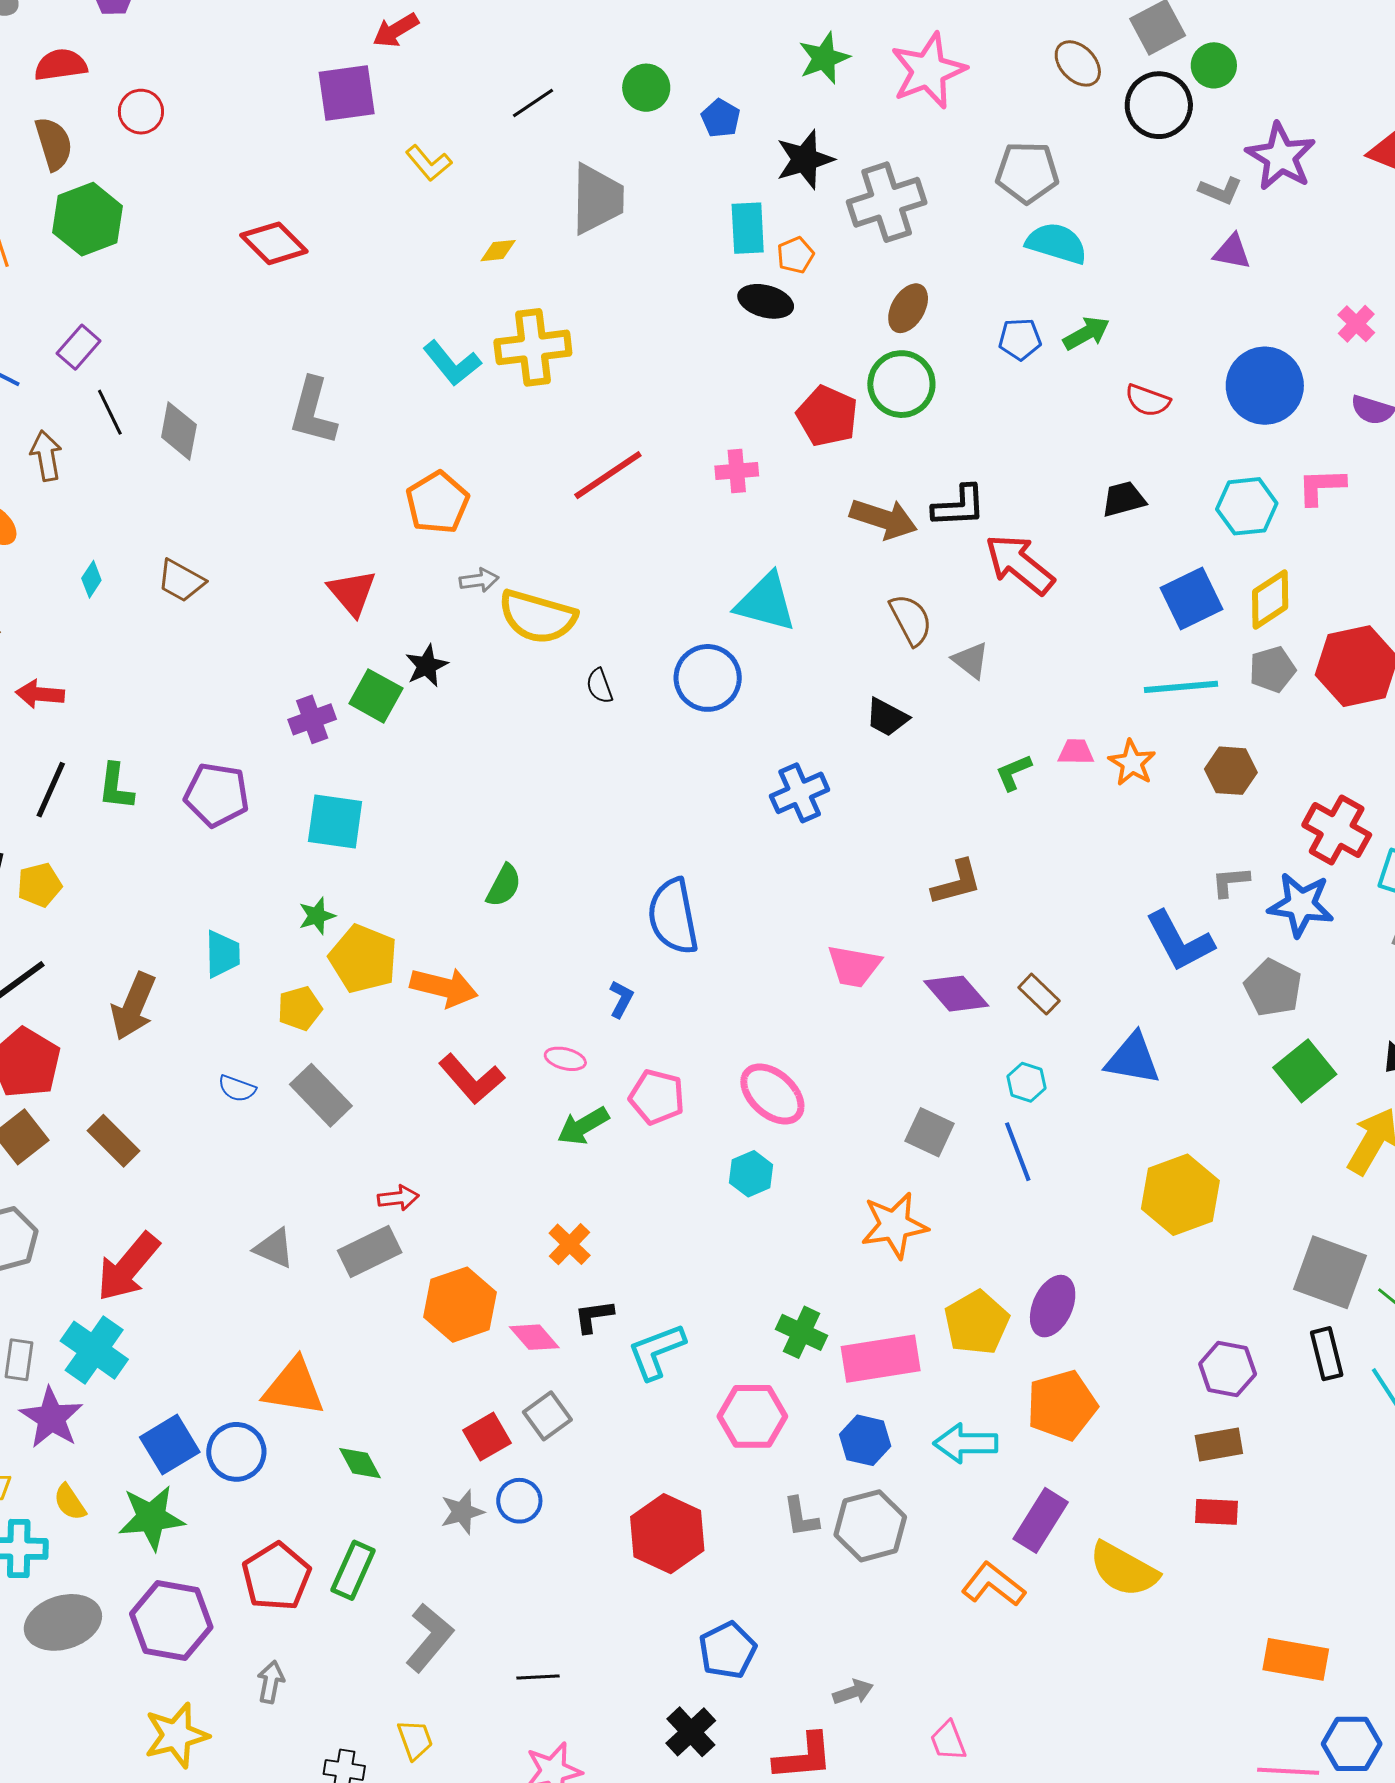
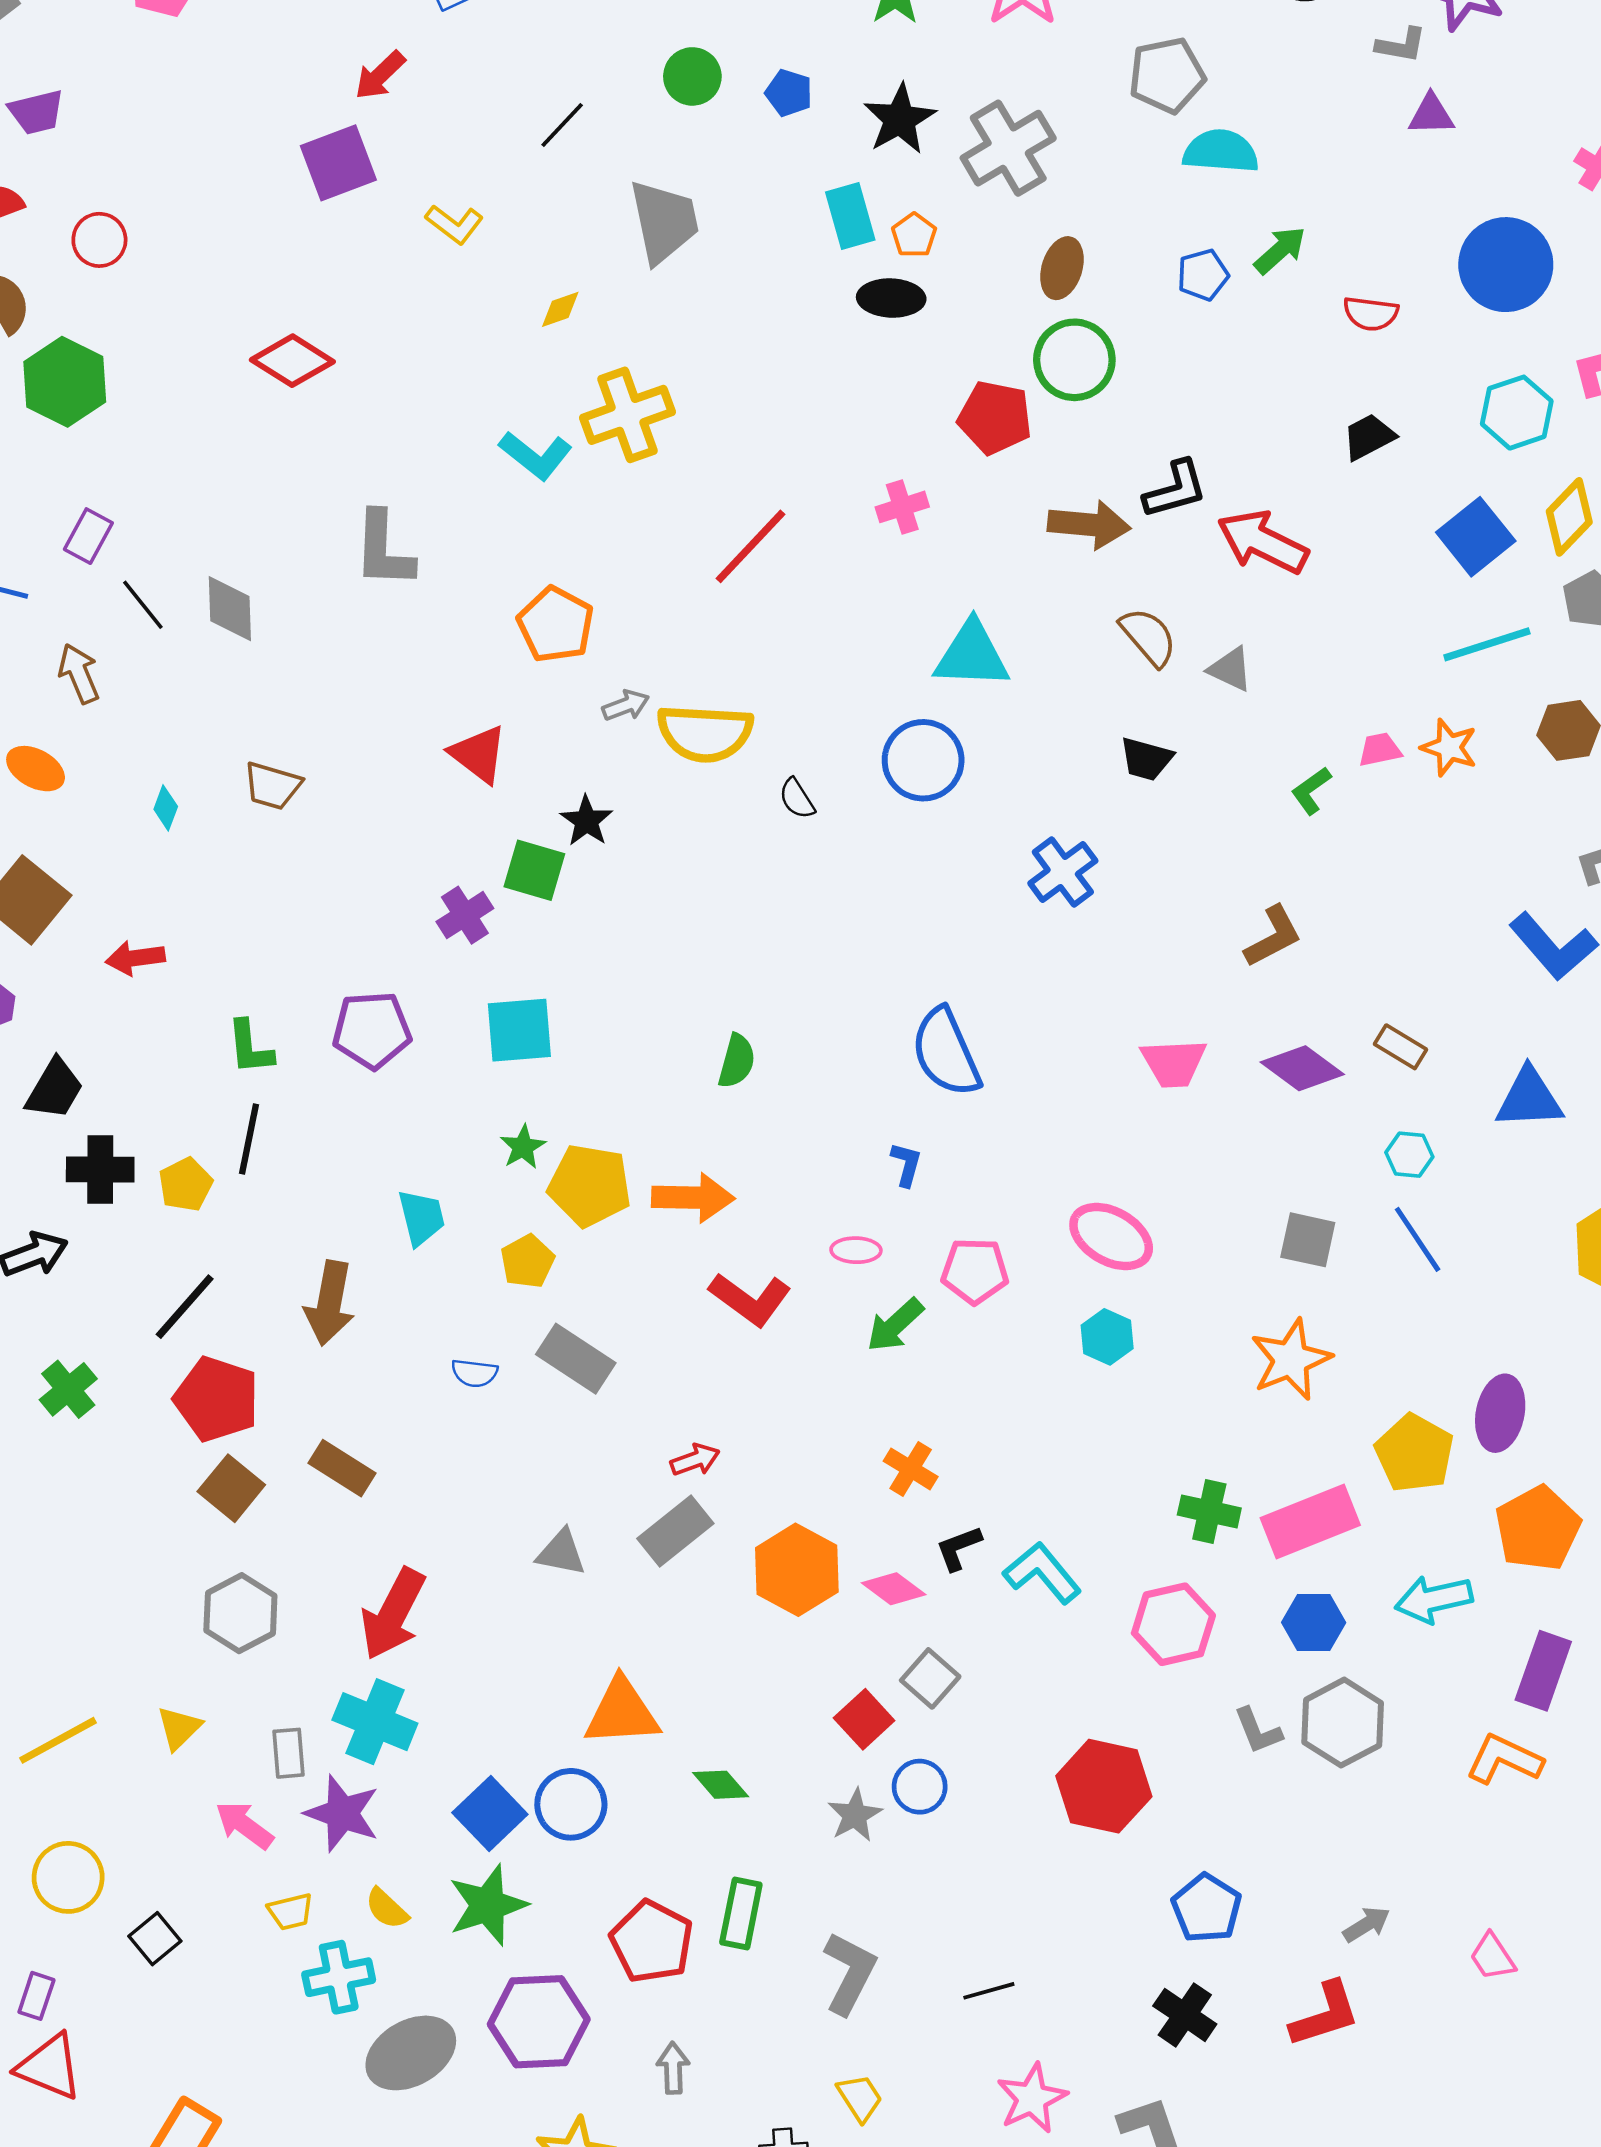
black line: (51, 790) -> (249, 1139), moved
cyan L-shape: (656, 1351) -> (1042, 1573), turned 84

